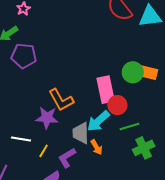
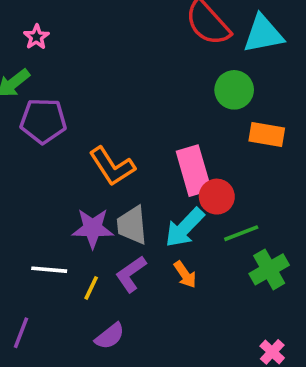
green circle: (133, 72) -> (234, 90), moved
orange L-shape: (61, 100) -> (112, 166), moved
gray trapezoid: (81, 133) -> (132, 225), moved
purple L-shape: (67, 158) -> (131, 274), moved

